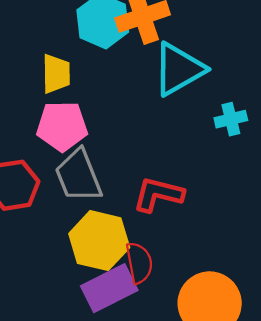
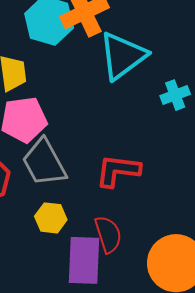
yellow hexagon: (99, 241) -> (51, 218), moved, size x0.6
purple rectangle: (109, 288) -> (84, 260), turned -54

